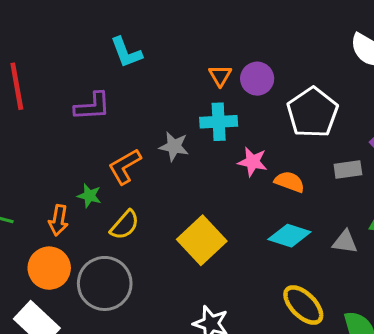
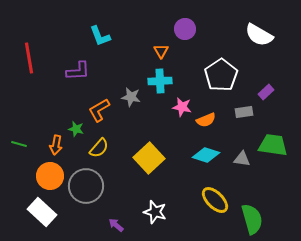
purple circle: (257, 79) -> (185, 29), moved
orange semicircle: (289, 182) -> (206, 120), turned 138

